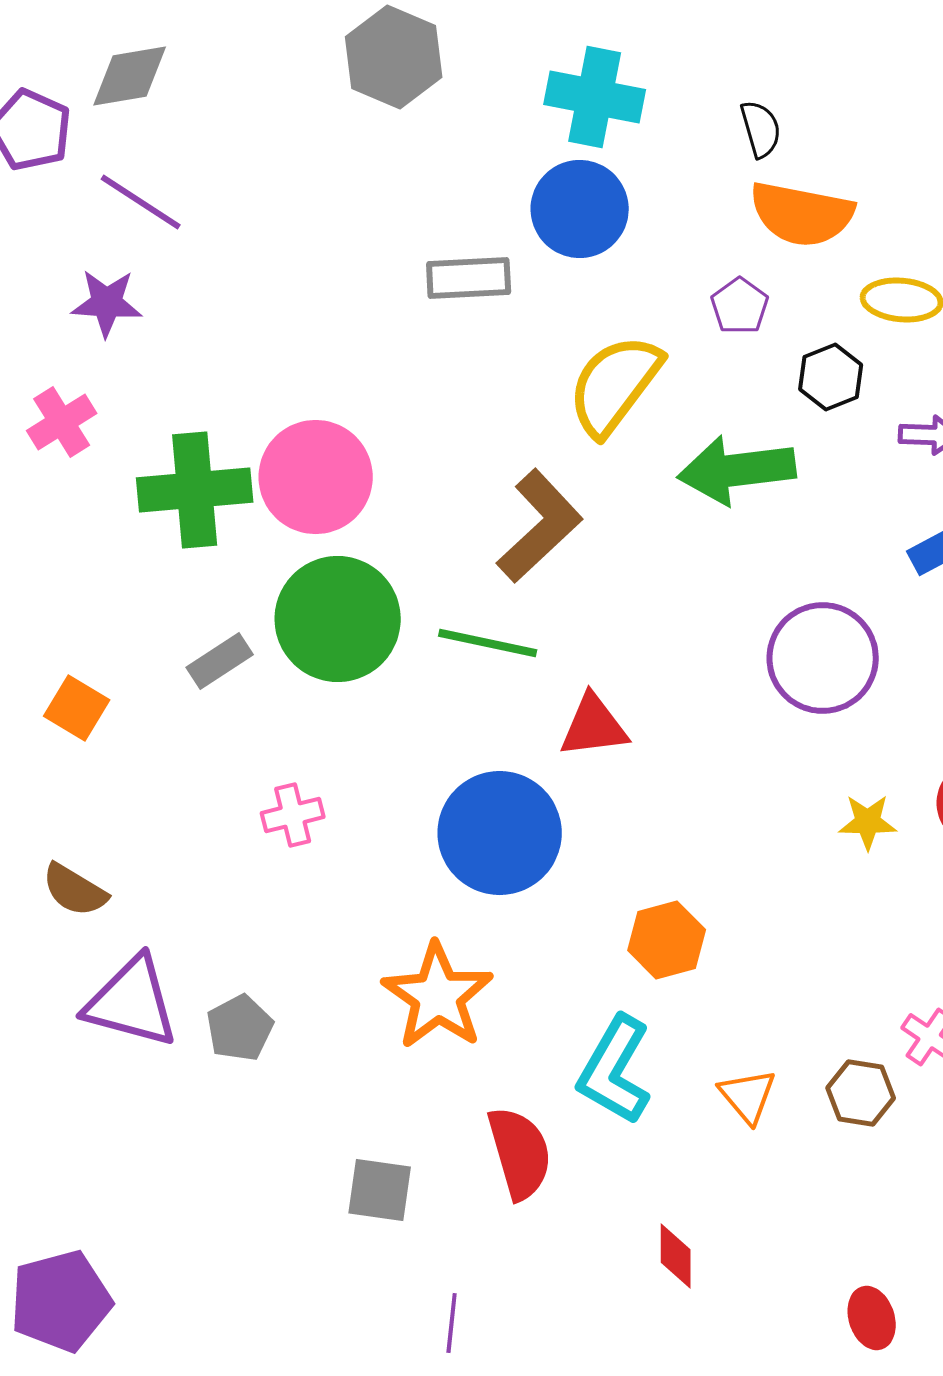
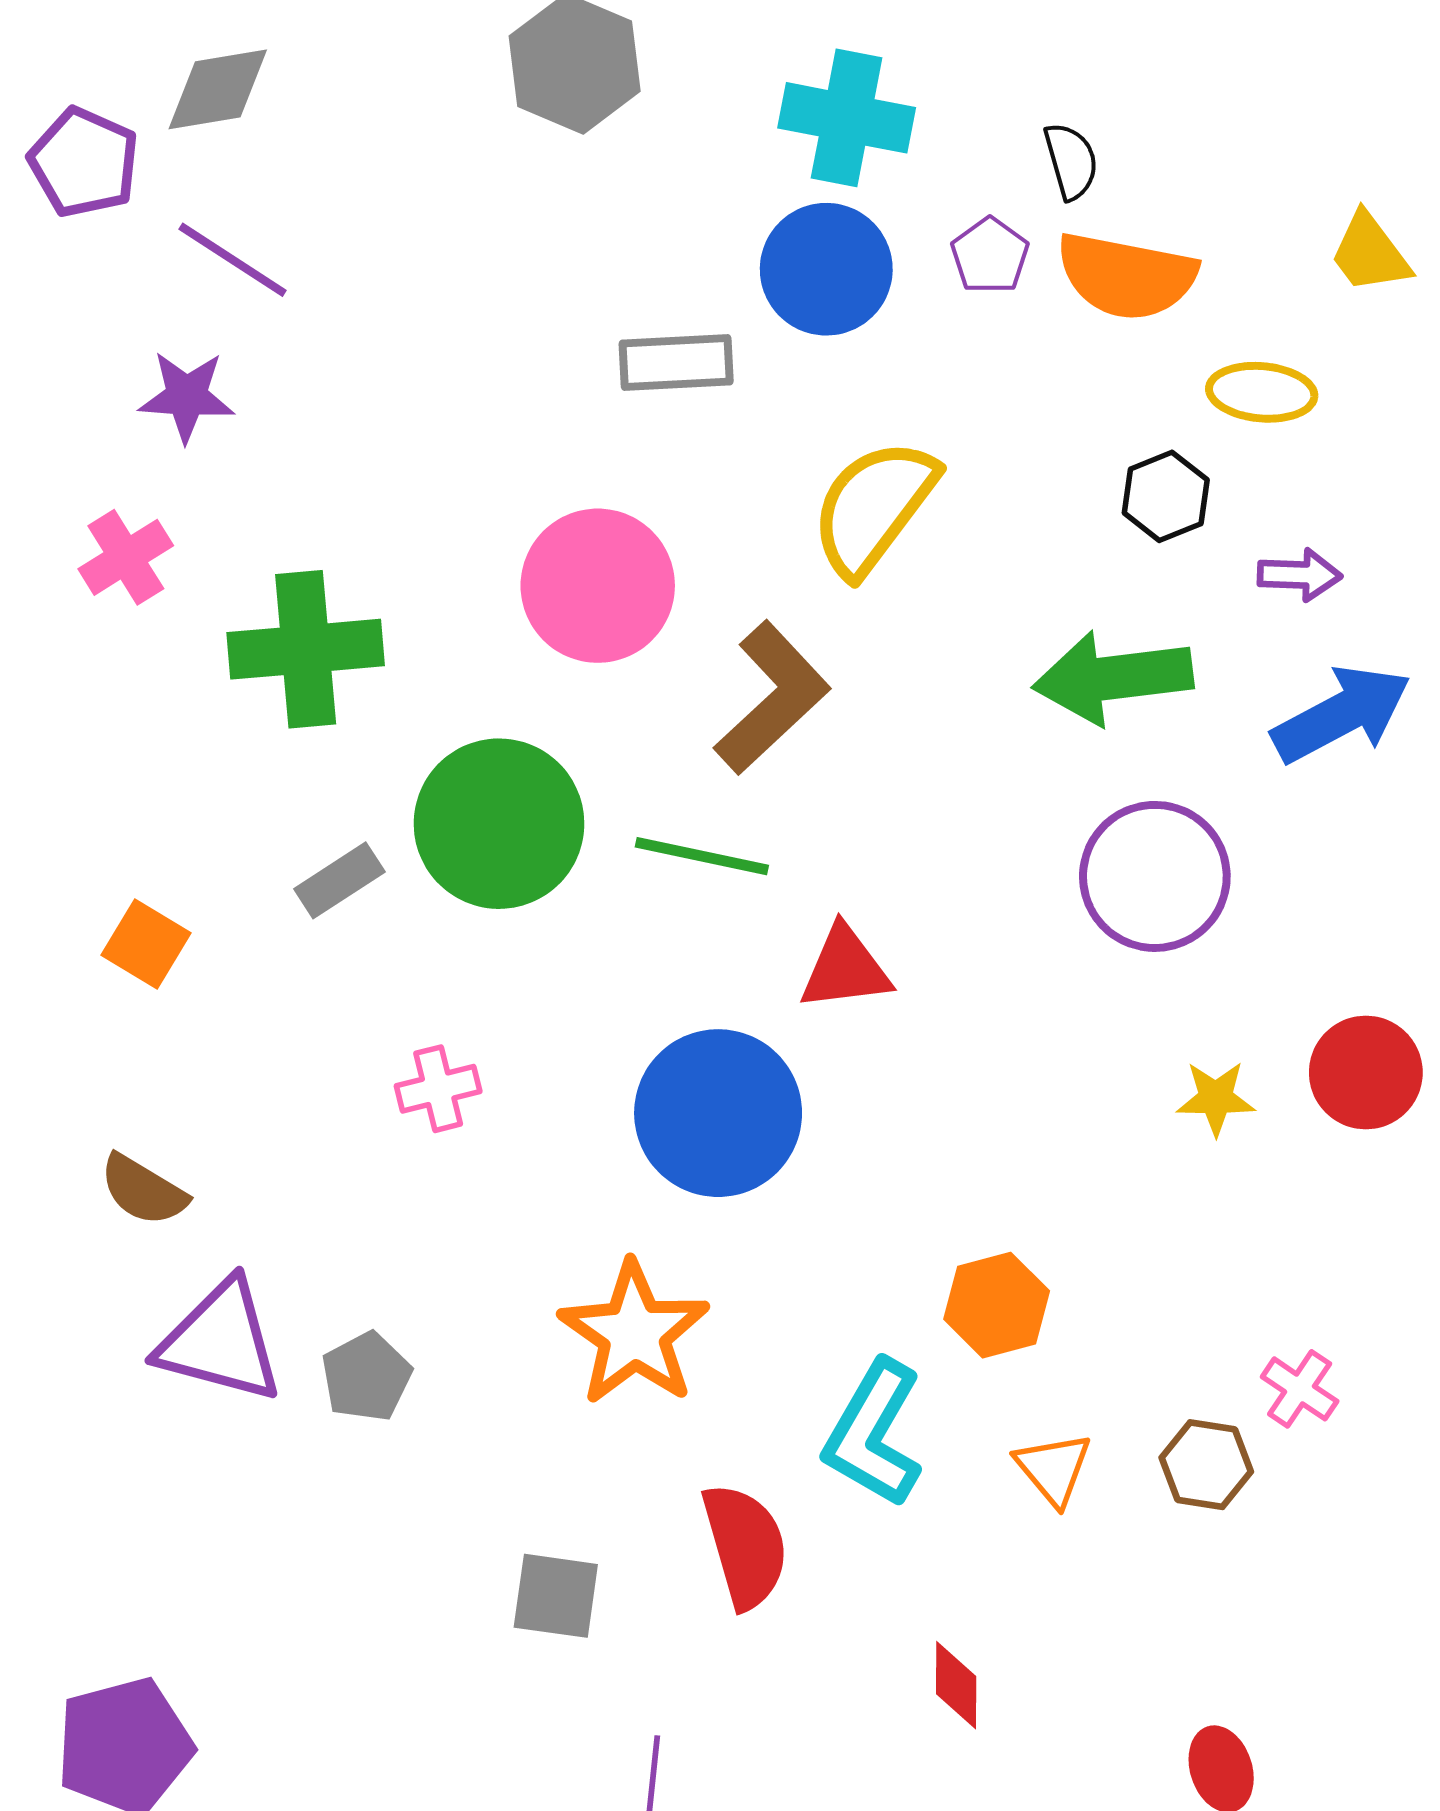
purple pentagon: (740, 306) -> (990, 256), moved
green arrow: (737, 470) -> (1113, 678), moved
pink circle: (316, 477) -> (598, 586), moved
orange hexagon: (667, 940) -> (997, 1305), moved

